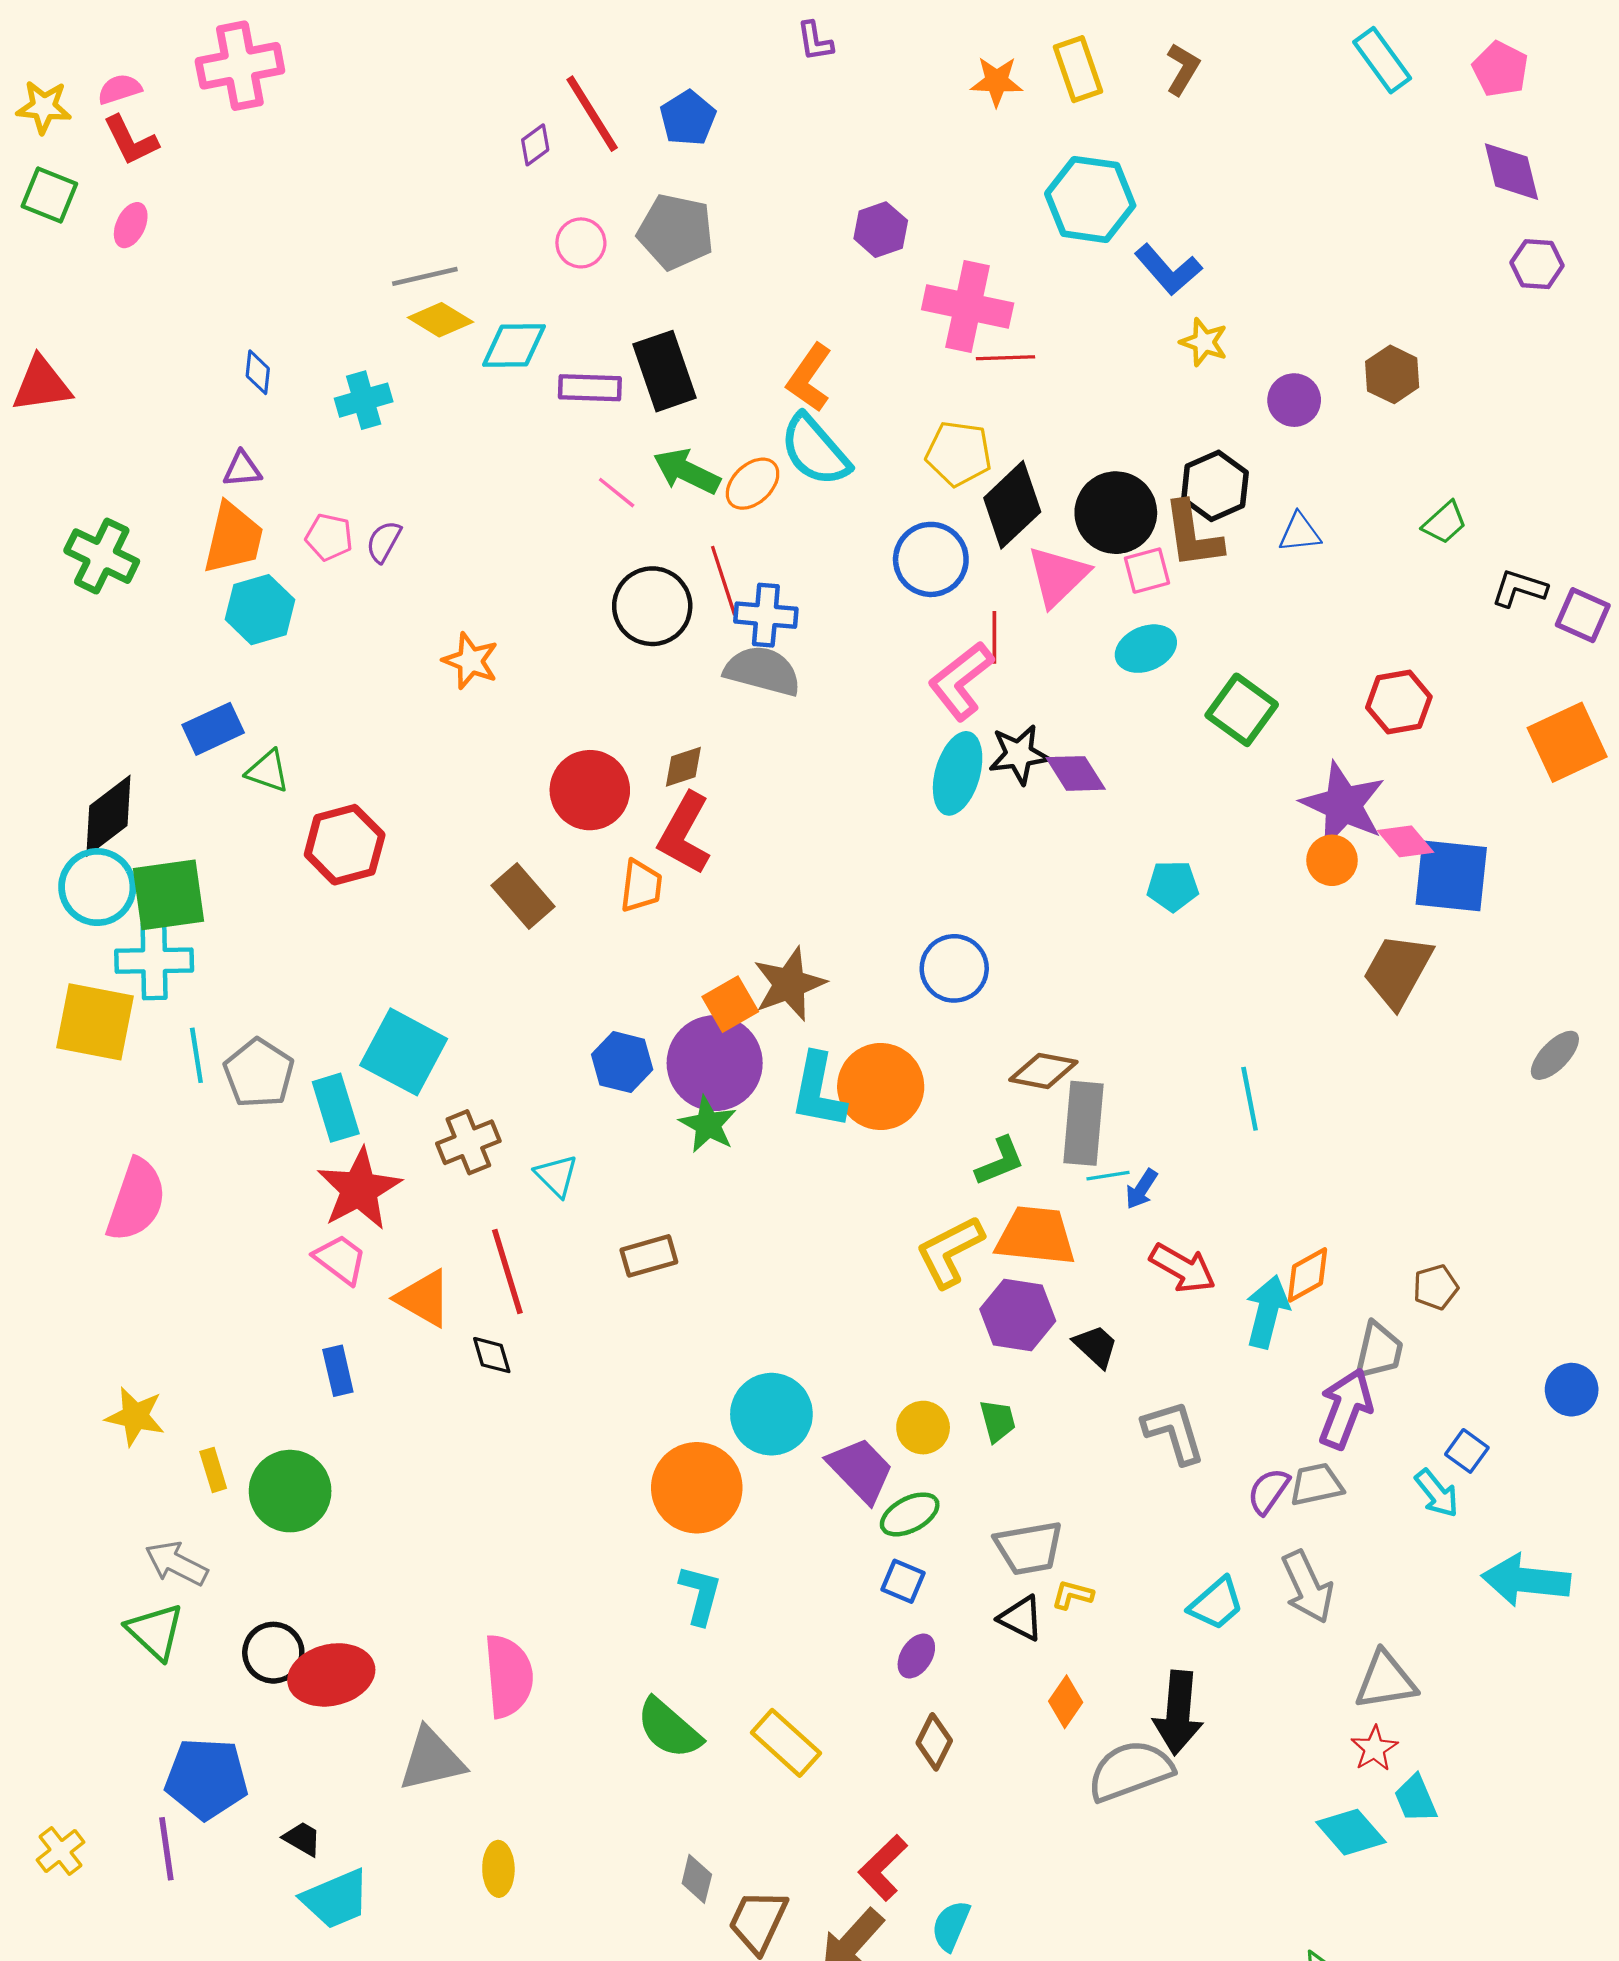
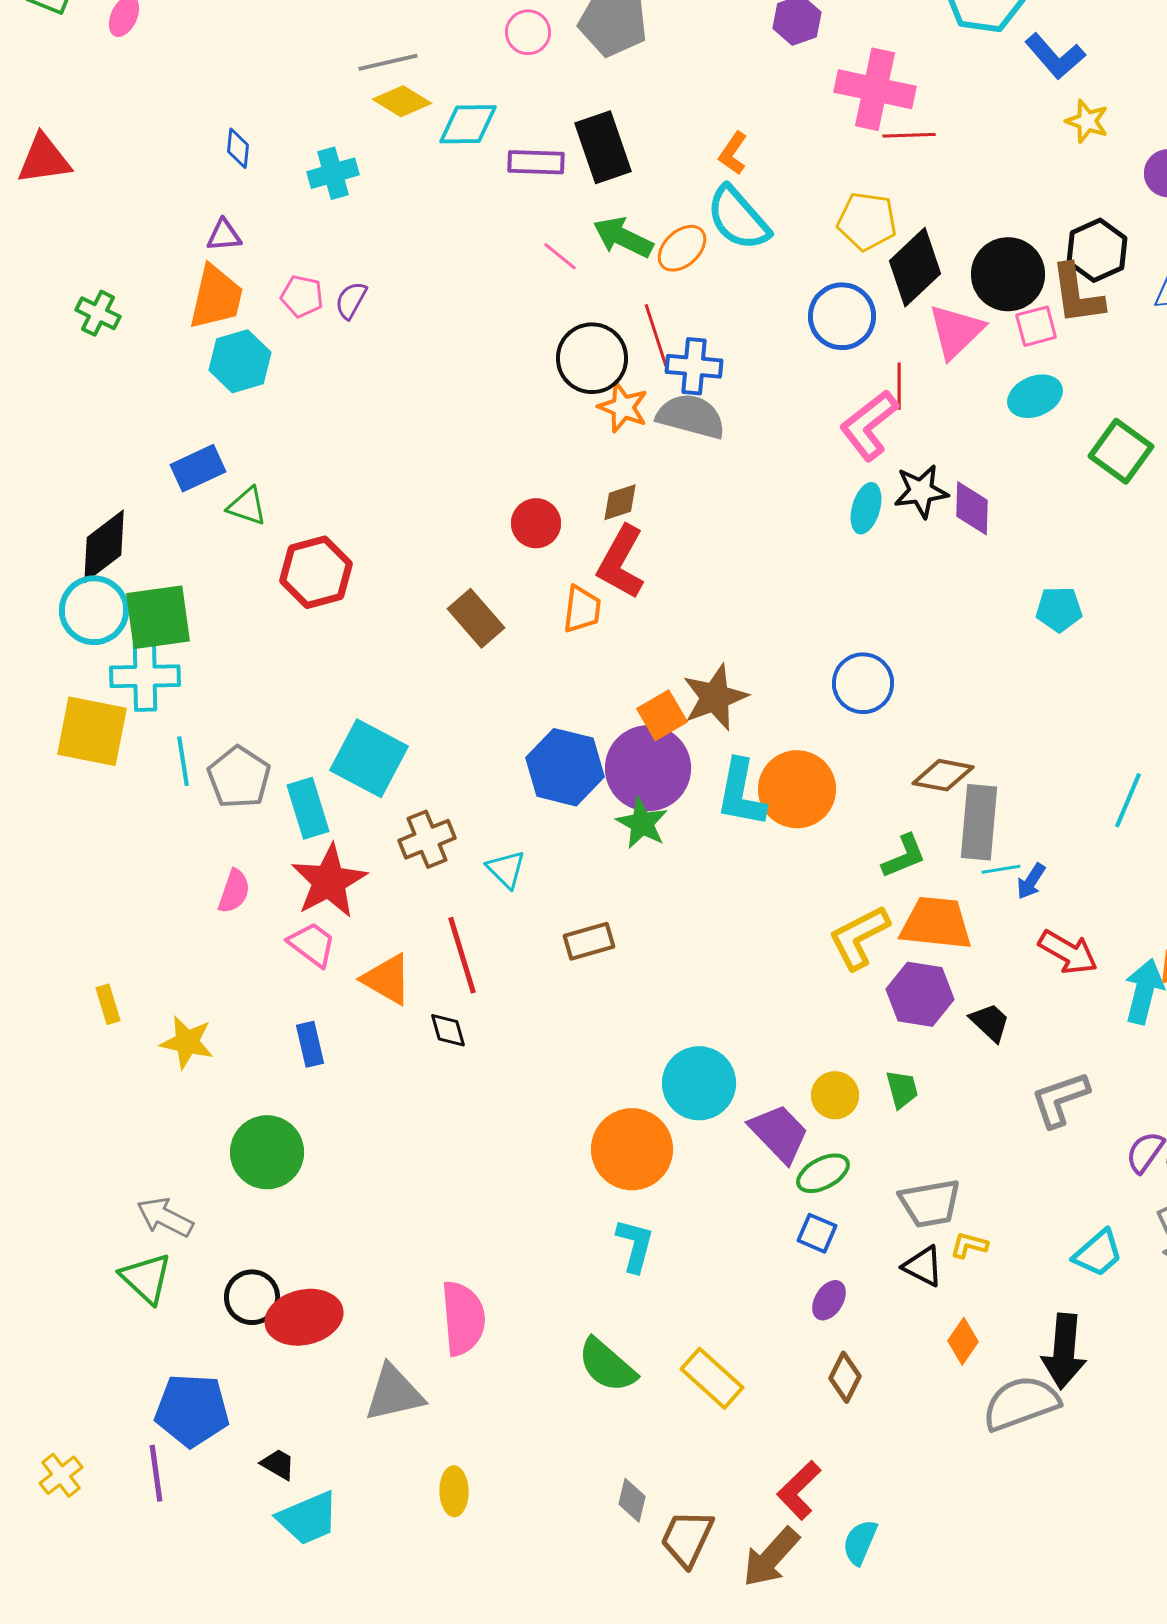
orange L-shape: (809, 378) -> (733, 153), size x0.7
green cross: (102, 556) -> (98, 313), size x0.7
orange star: (471, 661) -> (623, 407), moved
cyan ellipse: (958, 773) -> (866, 508), size x0.7
purple diamond: (1076, 773) -> (972, 508), turned 34
red circle: (590, 790) -> (536, 523), size x0.7
blue hexagon: (622, 1062) -> (565, 767), size x1.4
cyan line: (1250, 1099) -> (1128, 800), turned 34
pink semicircle: (136, 1200) -> (234, 891), moved, size x0.6
yellow star: (135, 1416) -> (187, 1042), moved
gray L-shape: (1174, 1432) -> (1060, 1099), turned -92
yellow rectangle: (213, 1470) -> (108, 1004), moved

